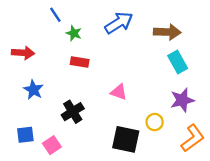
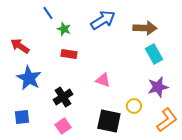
red arrow: (23, 53) -> (20, 46), turned -150
blue star: (33, 90) -> (29, 78), size x1.4
pink square: (52, 145) -> (63, 126), moved

